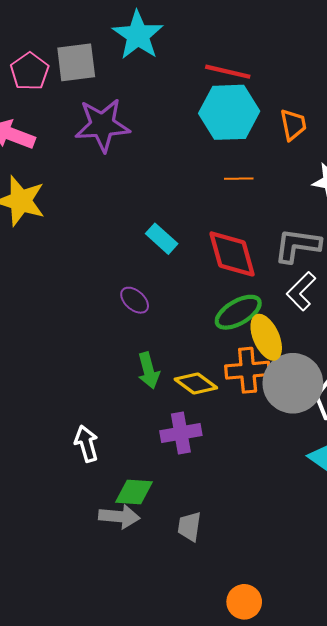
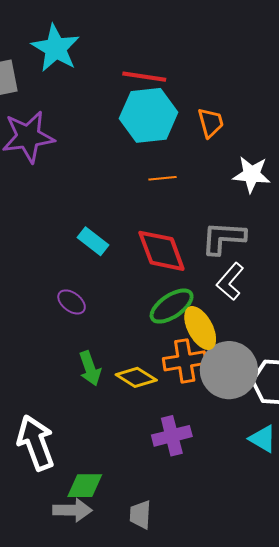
purple cross: (181, 433) -> (172, 436), moved
white arrow: (86, 444) -> (36, 443), size x1.6

